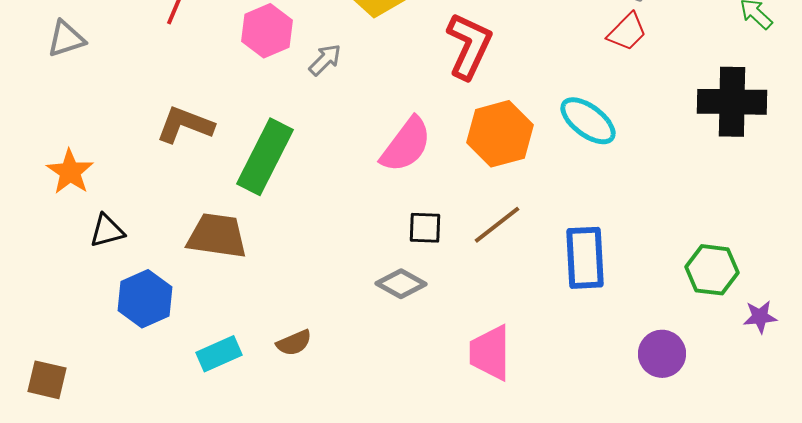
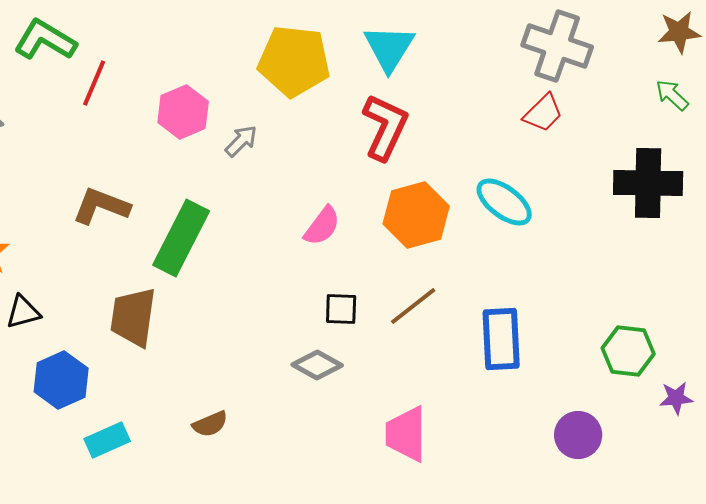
pink semicircle: (406, 145) -> (322, 226), size x0.7
brown trapezoid: (217, 236) -> (133, 317), turned -90
cyan rectangle: (219, 354) -> (107, 440), moved

